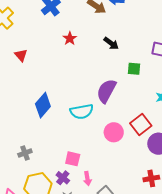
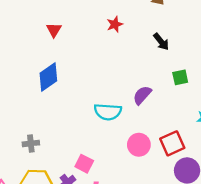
green square: (134, 69) -> (180, 77), turned -32
purple semicircle: (106, 91) -> (142, 95), size x0.7
blue diamond: (43, 105) -> (48, 77), moved

